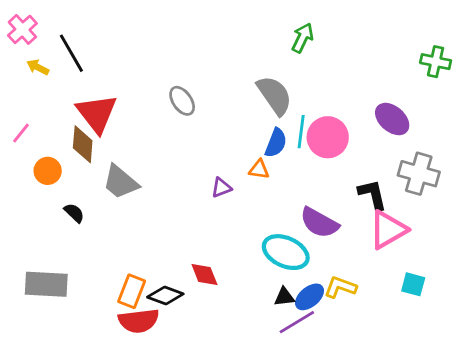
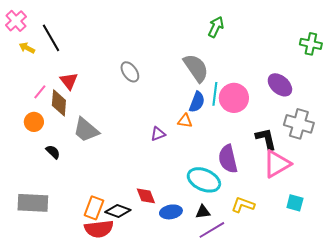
red triangle: (97, 113) -> (69, 81), size x0.6
pink line: (21, 133) -> (40, 92), moved
purple semicircle: (319, 223) -> (228, 159), turned 48
blue ellipse: (310, 297) -> (171, 212), moved, turned 30

